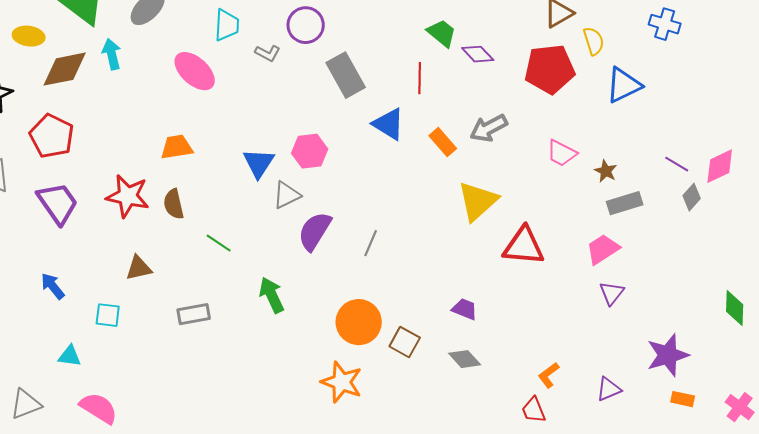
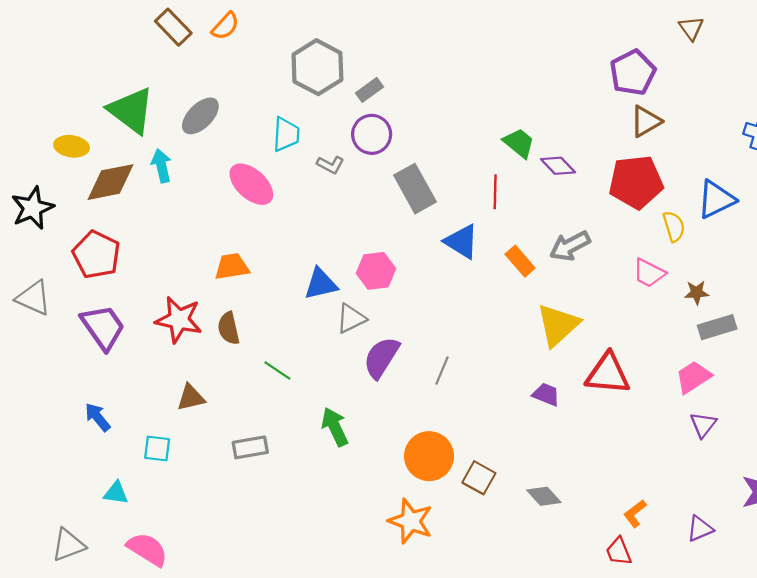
yellow semicircle: (594, 41) -> (674, 226), moved
blue triangle: (259, 163) -> (321, 284), turned 44
brown star: (606, 171) -> (697, 293), turned -30
purple trapezoid: (465, 309) -> (546, 394), moved

